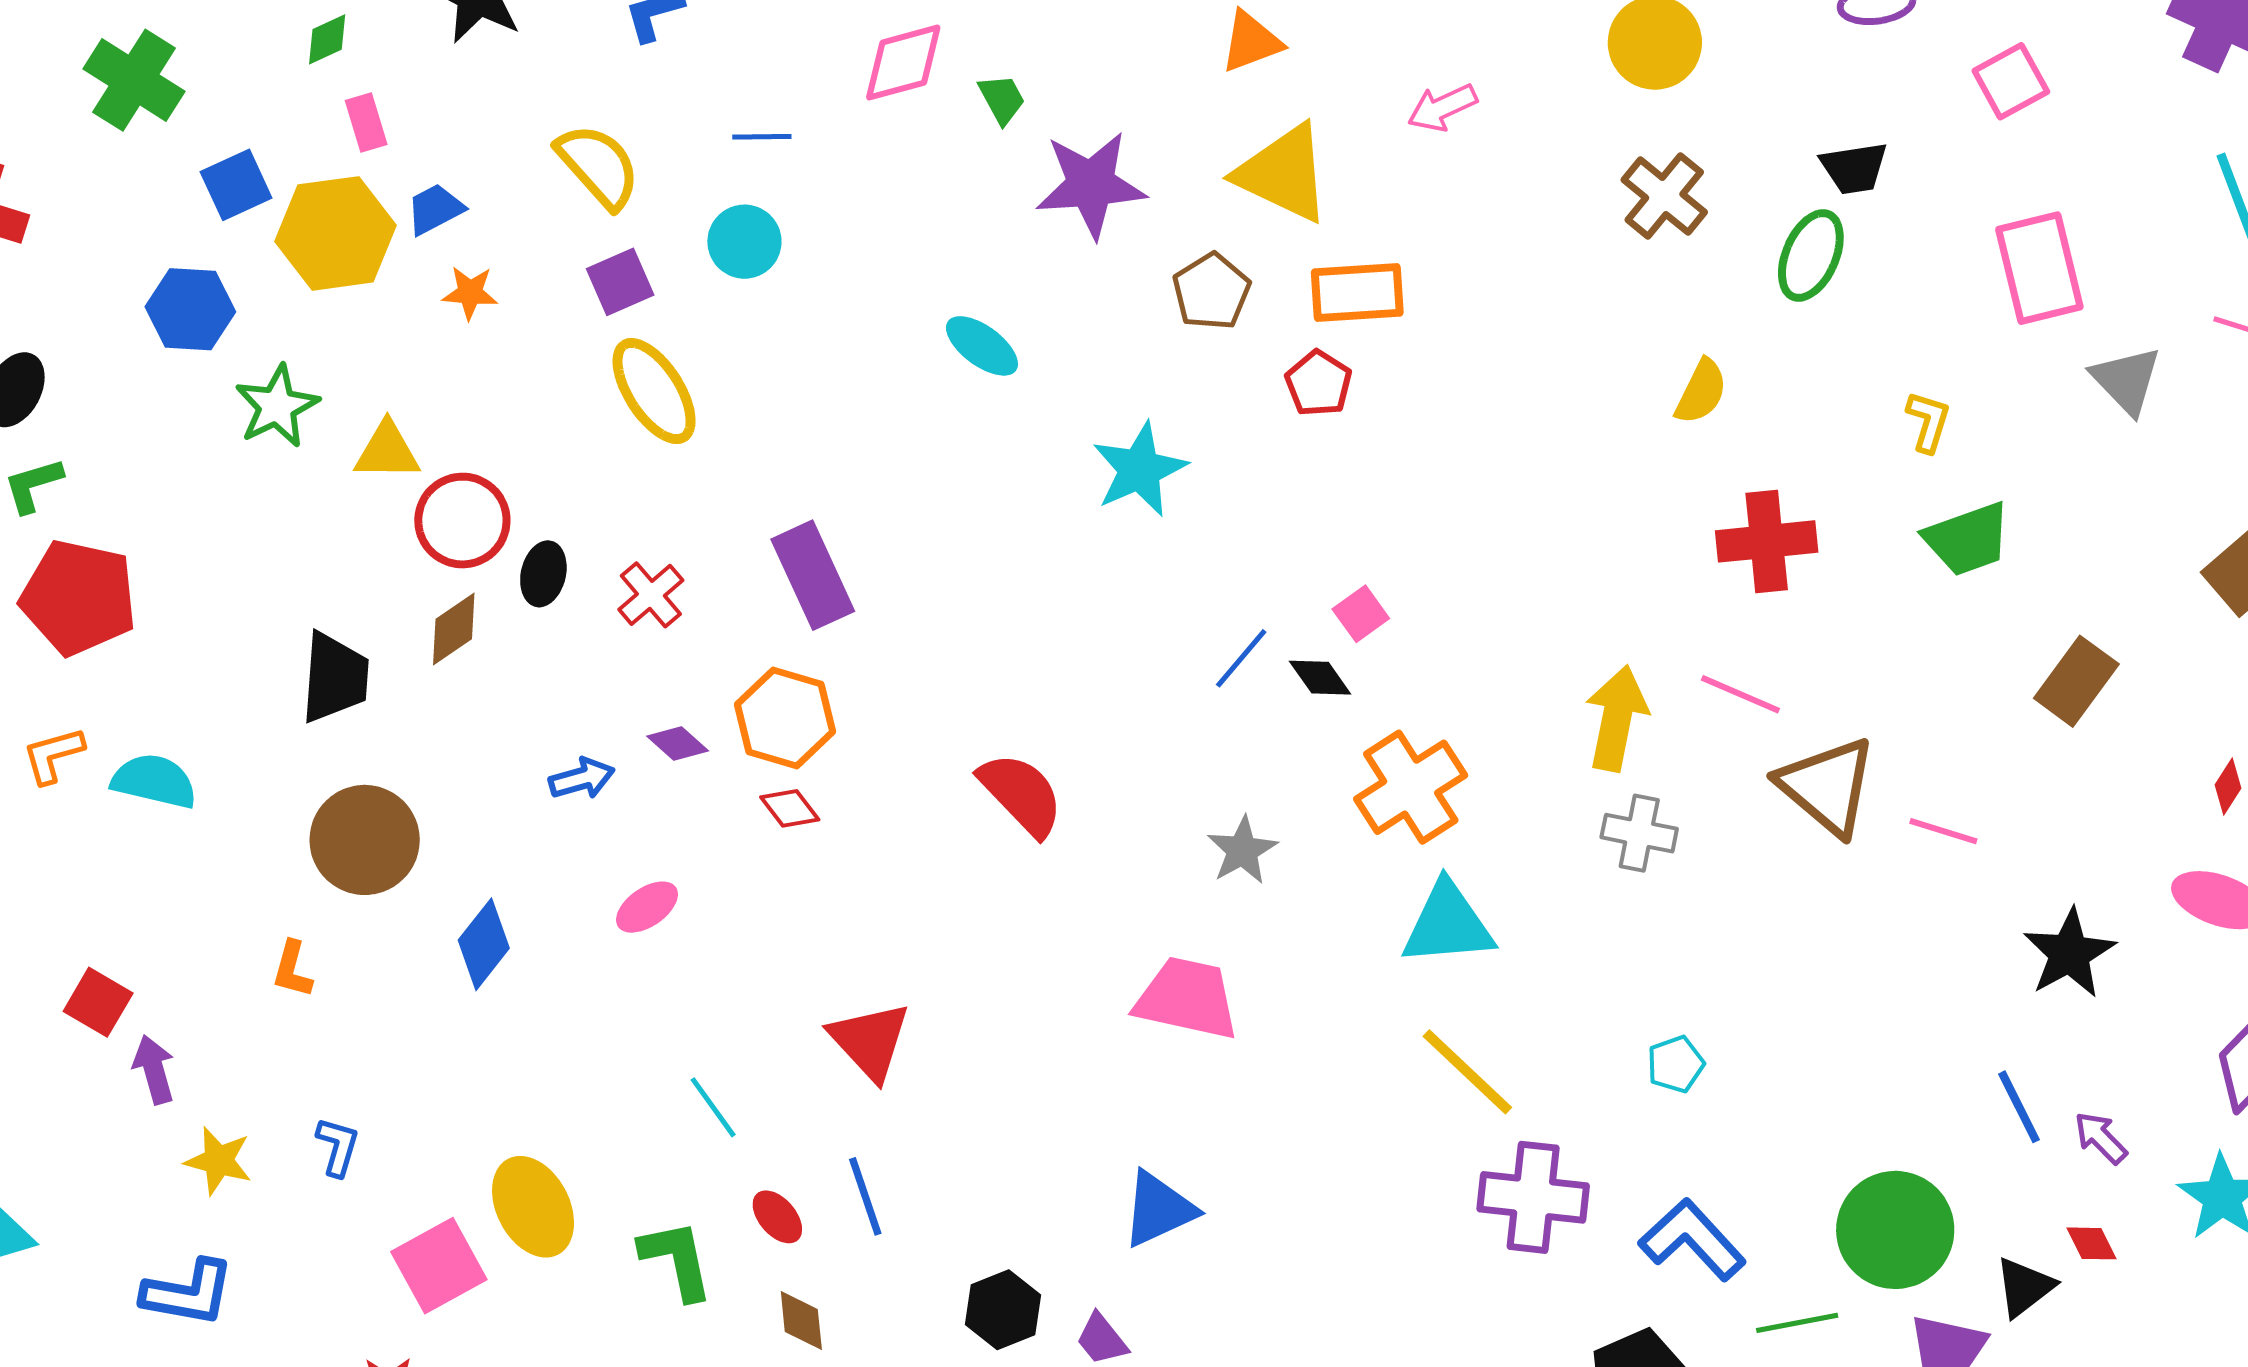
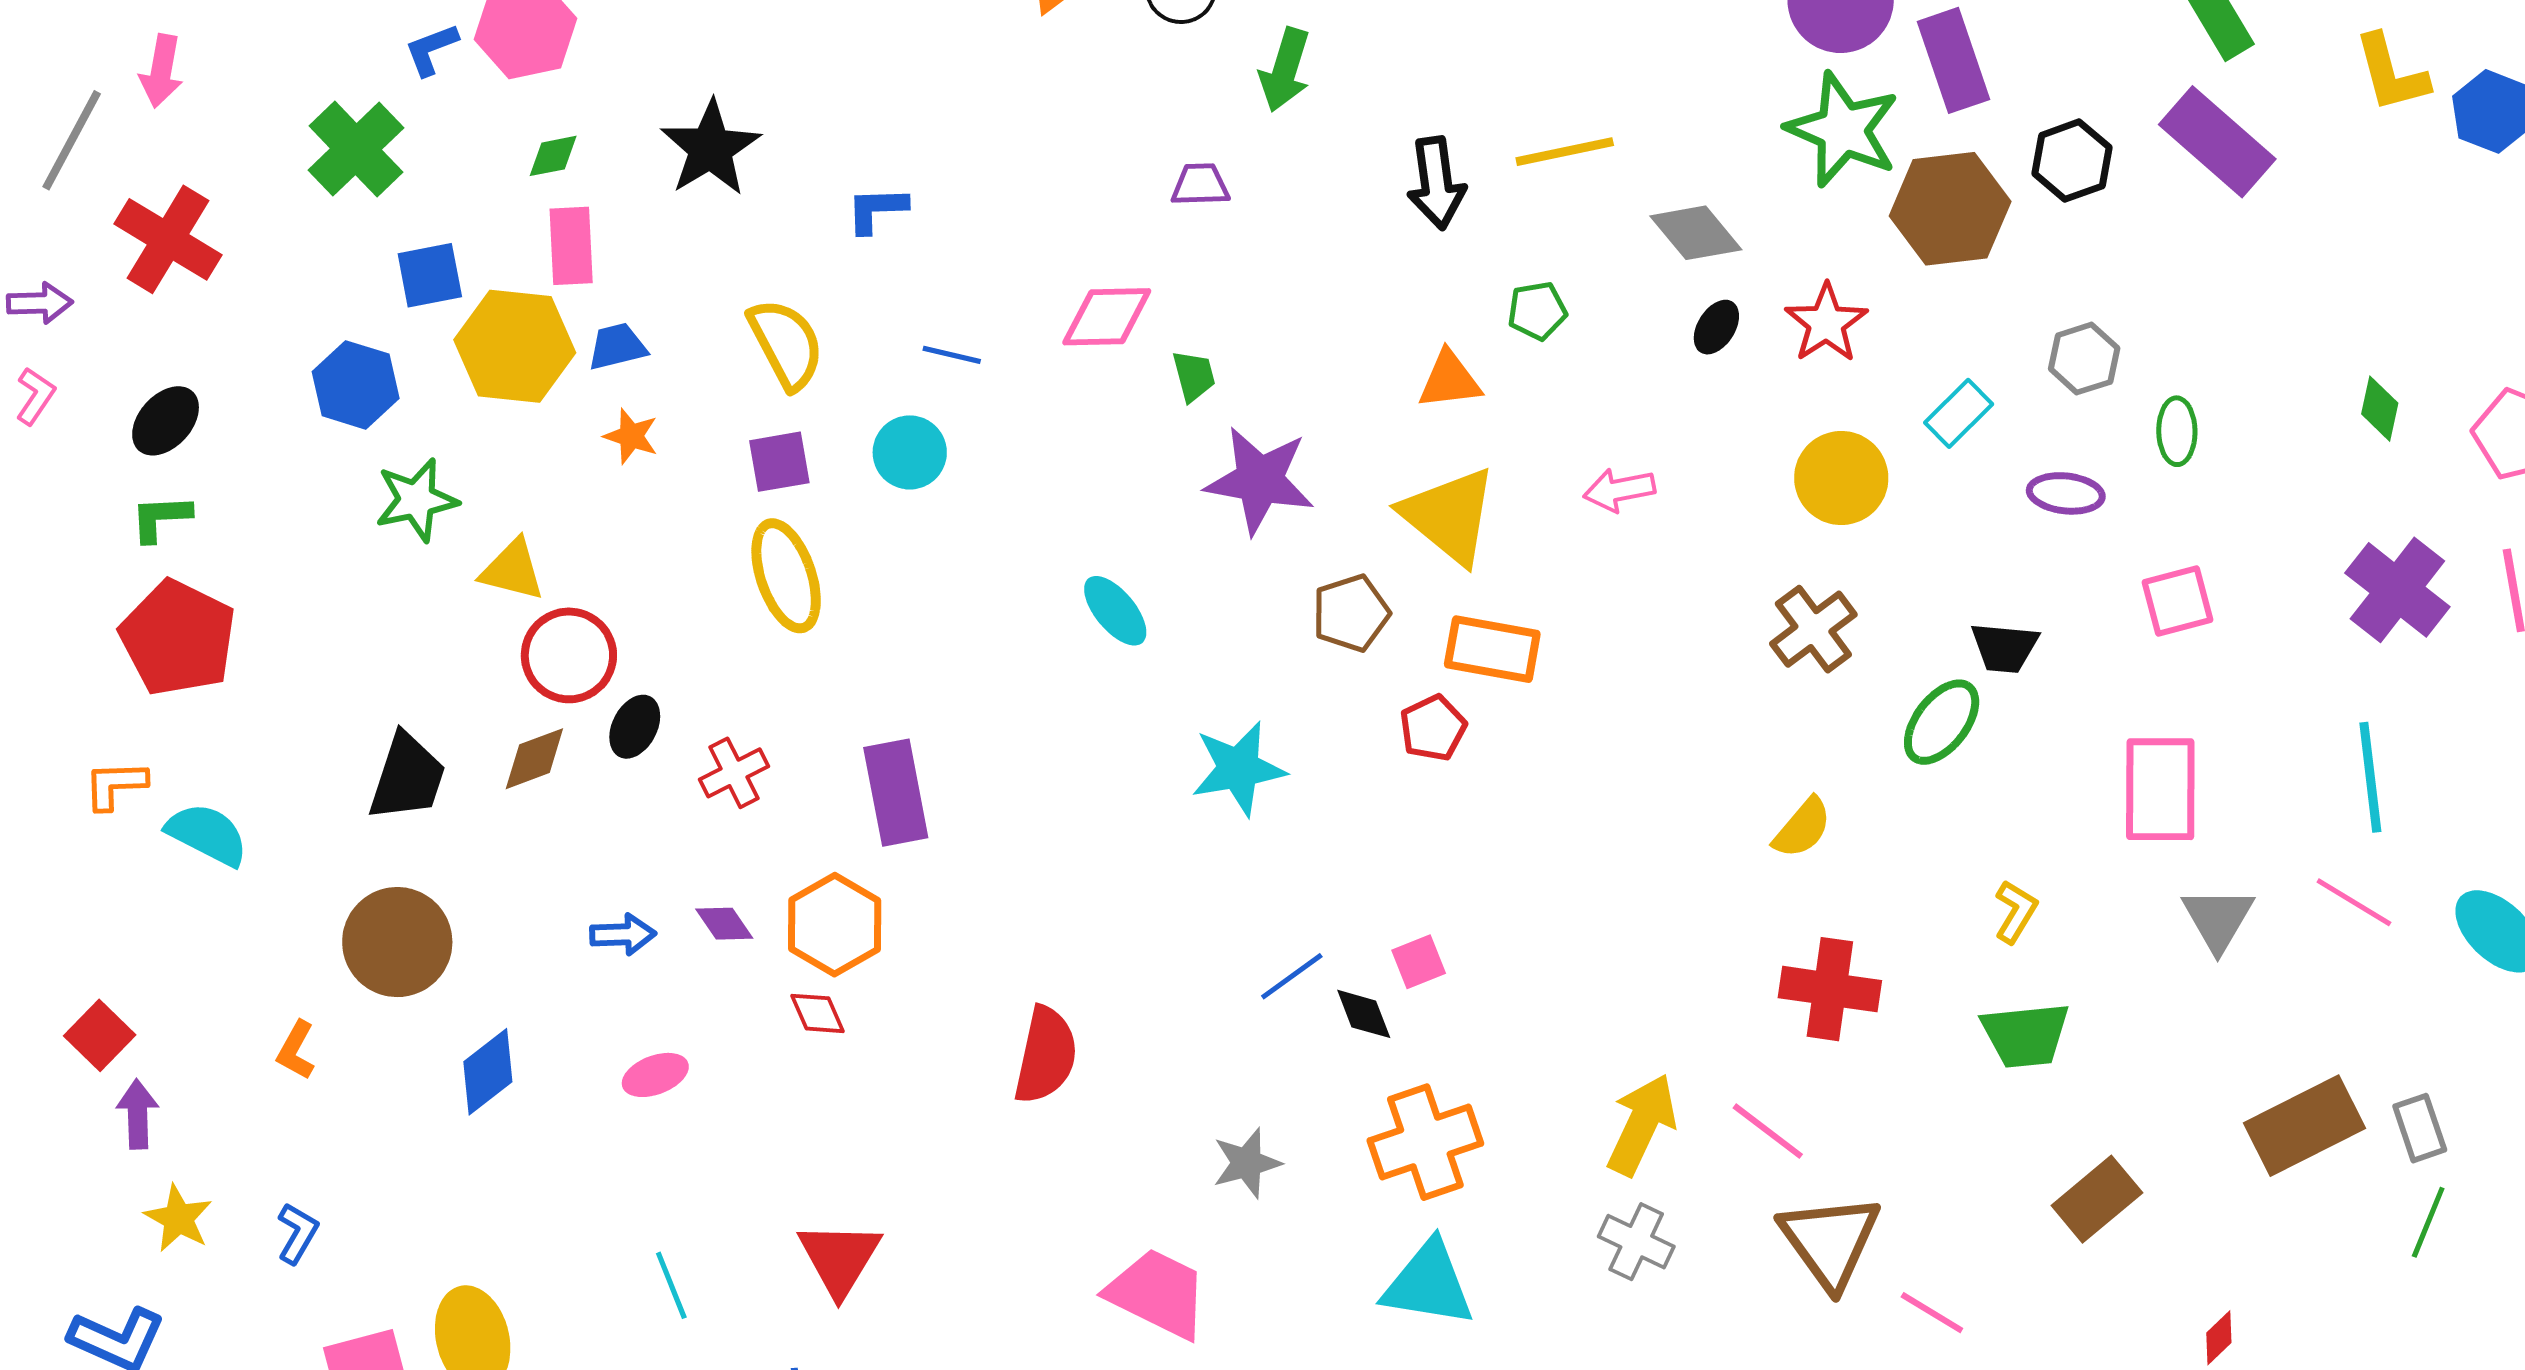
pink rectangle: (366, 122) -> (571, 246), size x1.4
red semicircle: (1021, 794) -> (1046, 1055), turned 42

